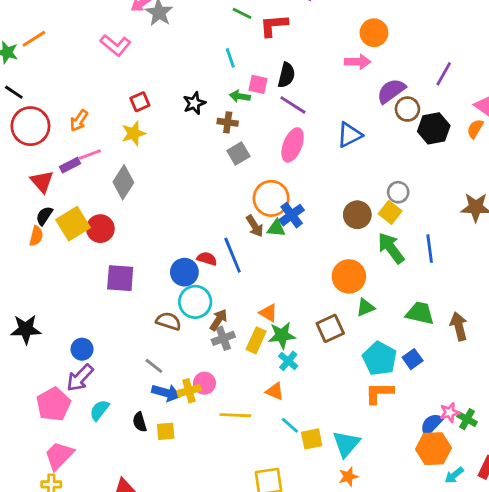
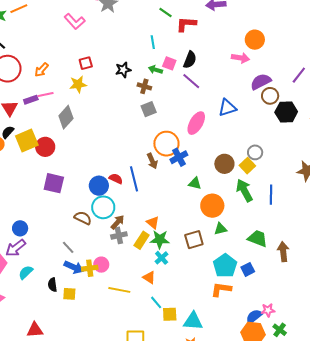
pink ellipse: (293, 145) -> (196, 123), moved
green triangle: (276, 228) -> (195, 183), moved
green cross: (467, 419) -> (280, 330), moved
cyan triangle: (346, 444) -> (193, 321), turned 45

